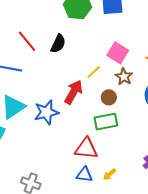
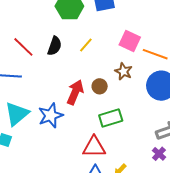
pink square: (118, 53) -> (130, 41), moved
yellow line: (94, 72) -> (86, 45), moved
brown circle: (109, 97) -> (100, 86), moved

